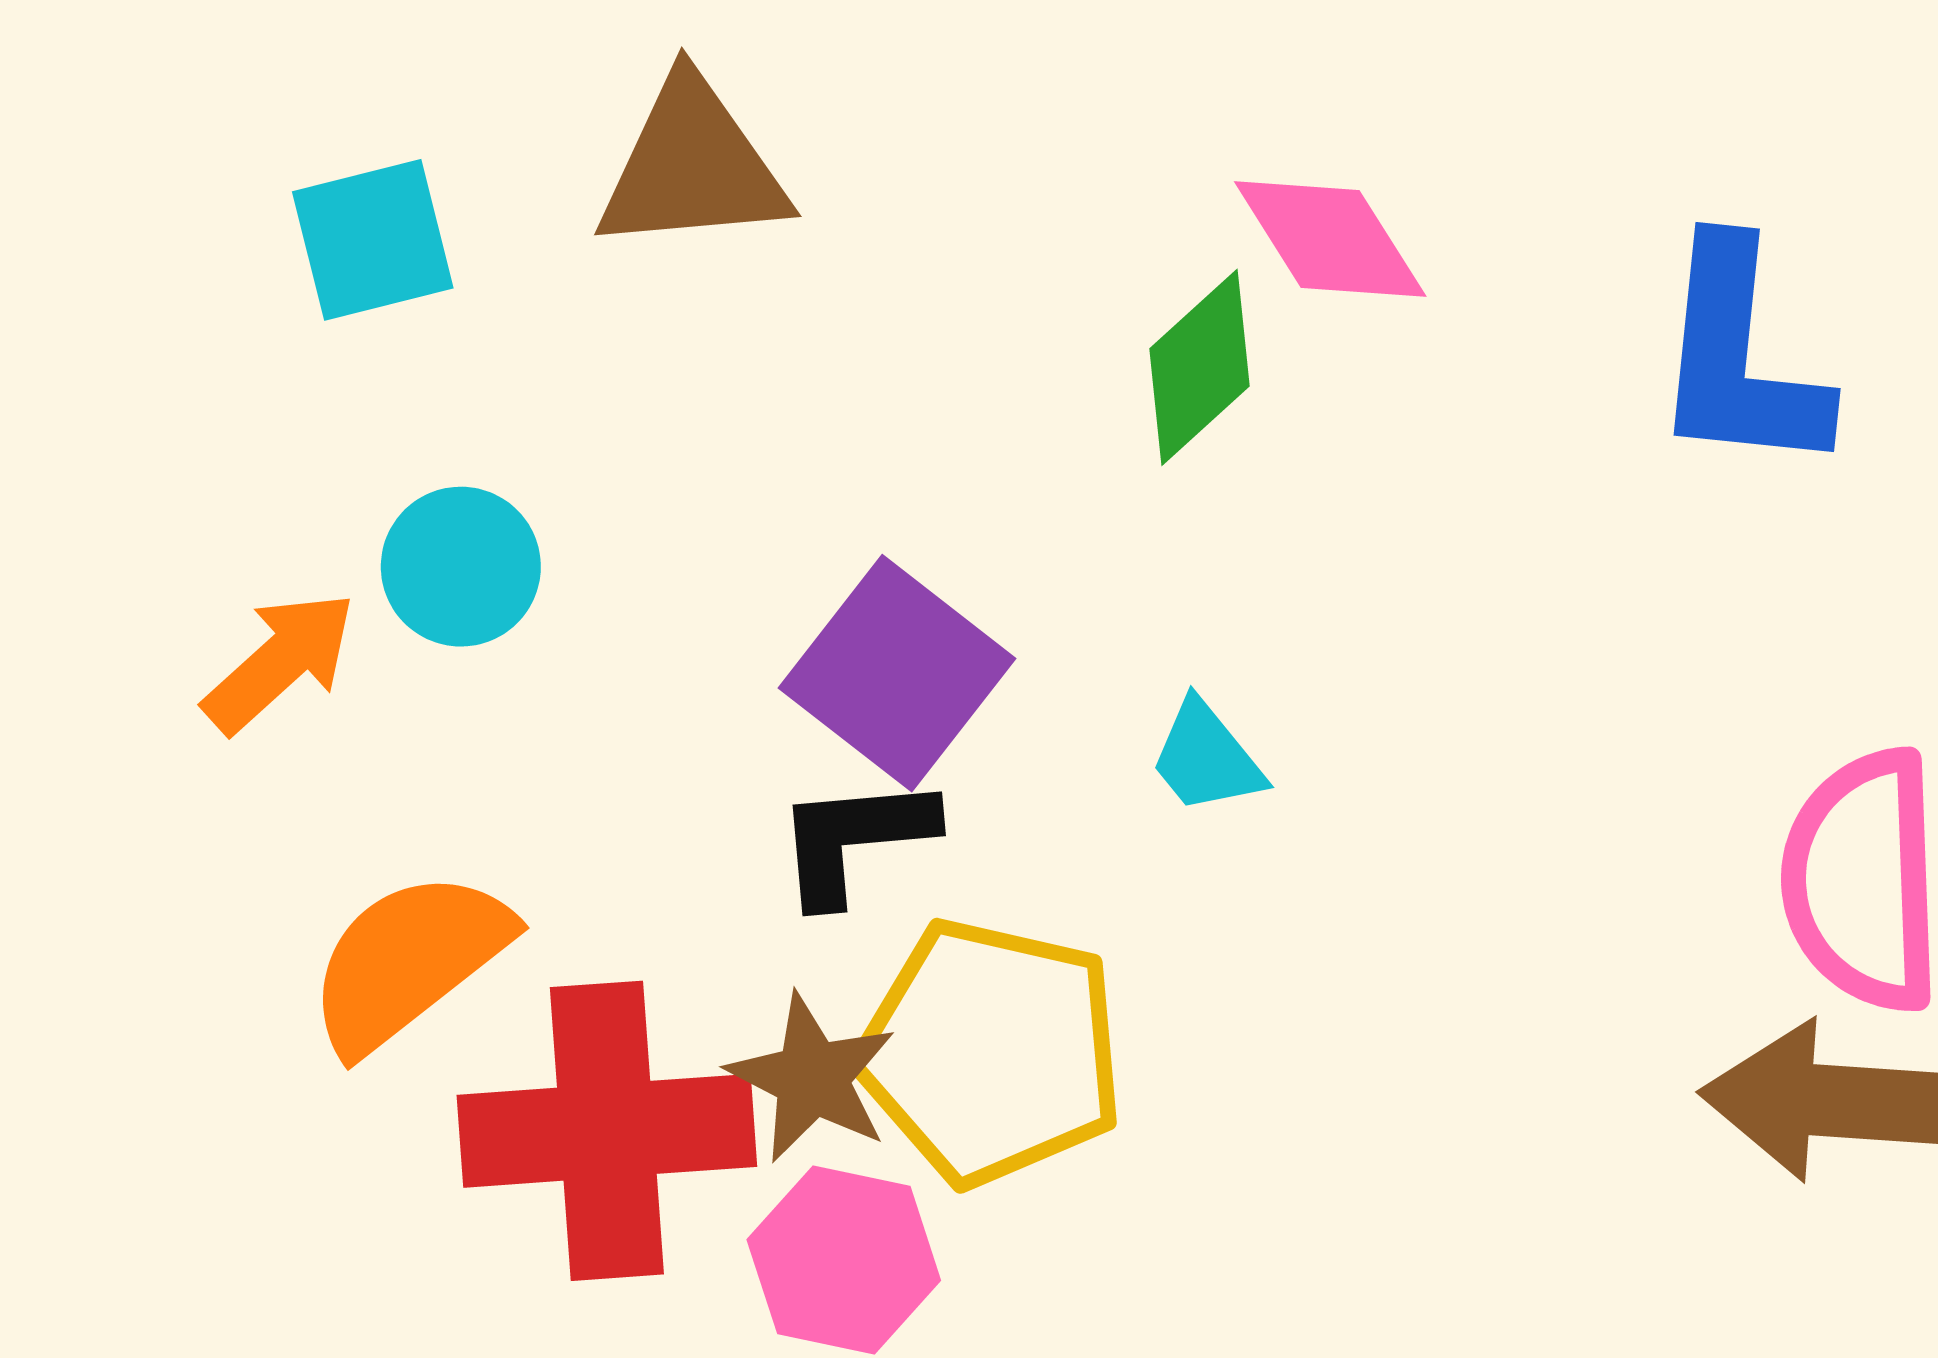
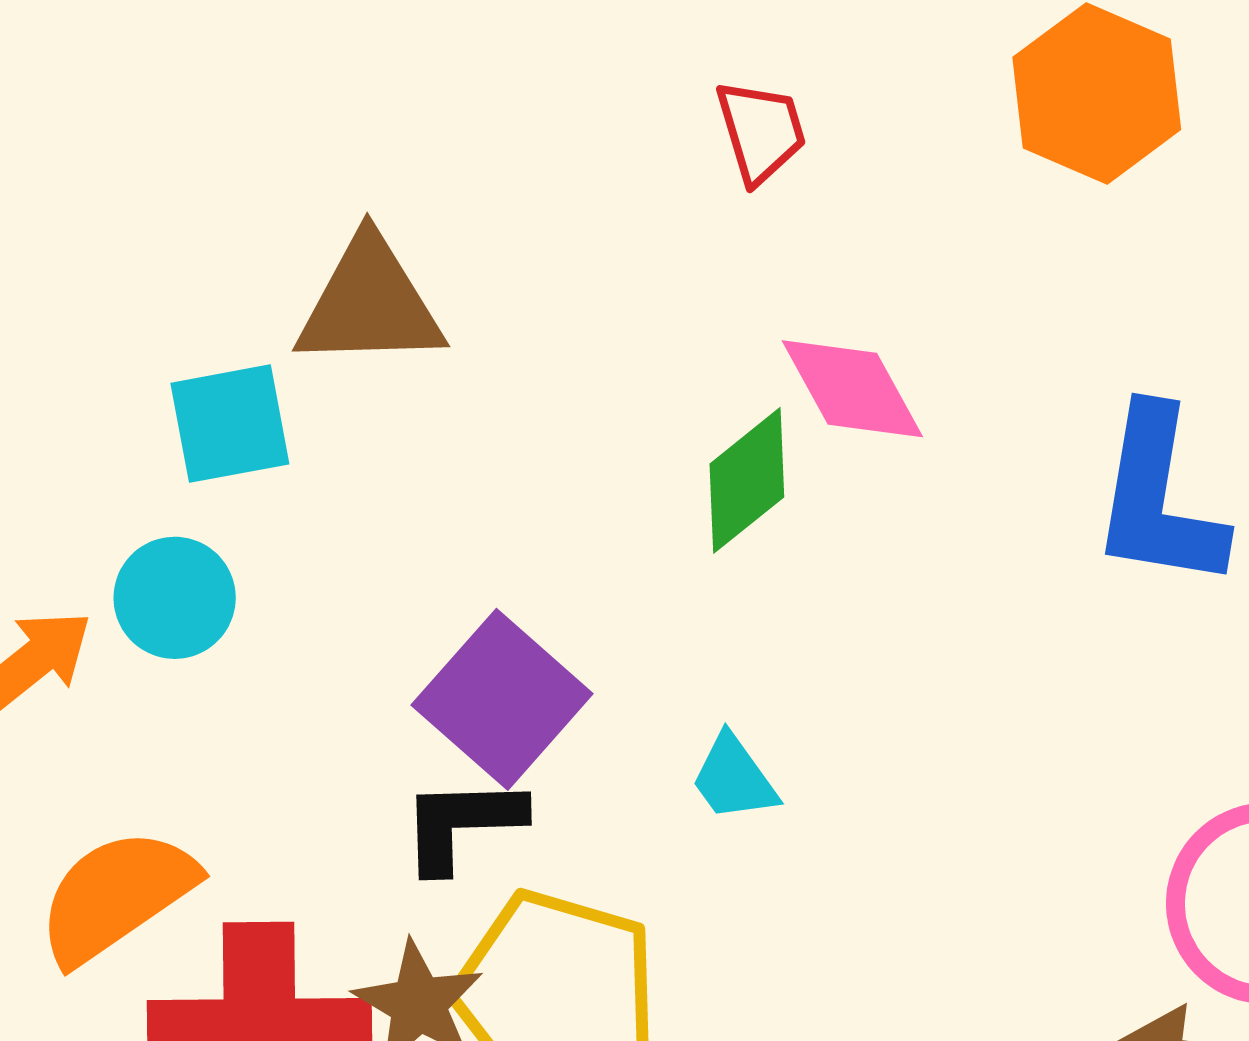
cyan square: (373, 240) -> (230, 424), moved

